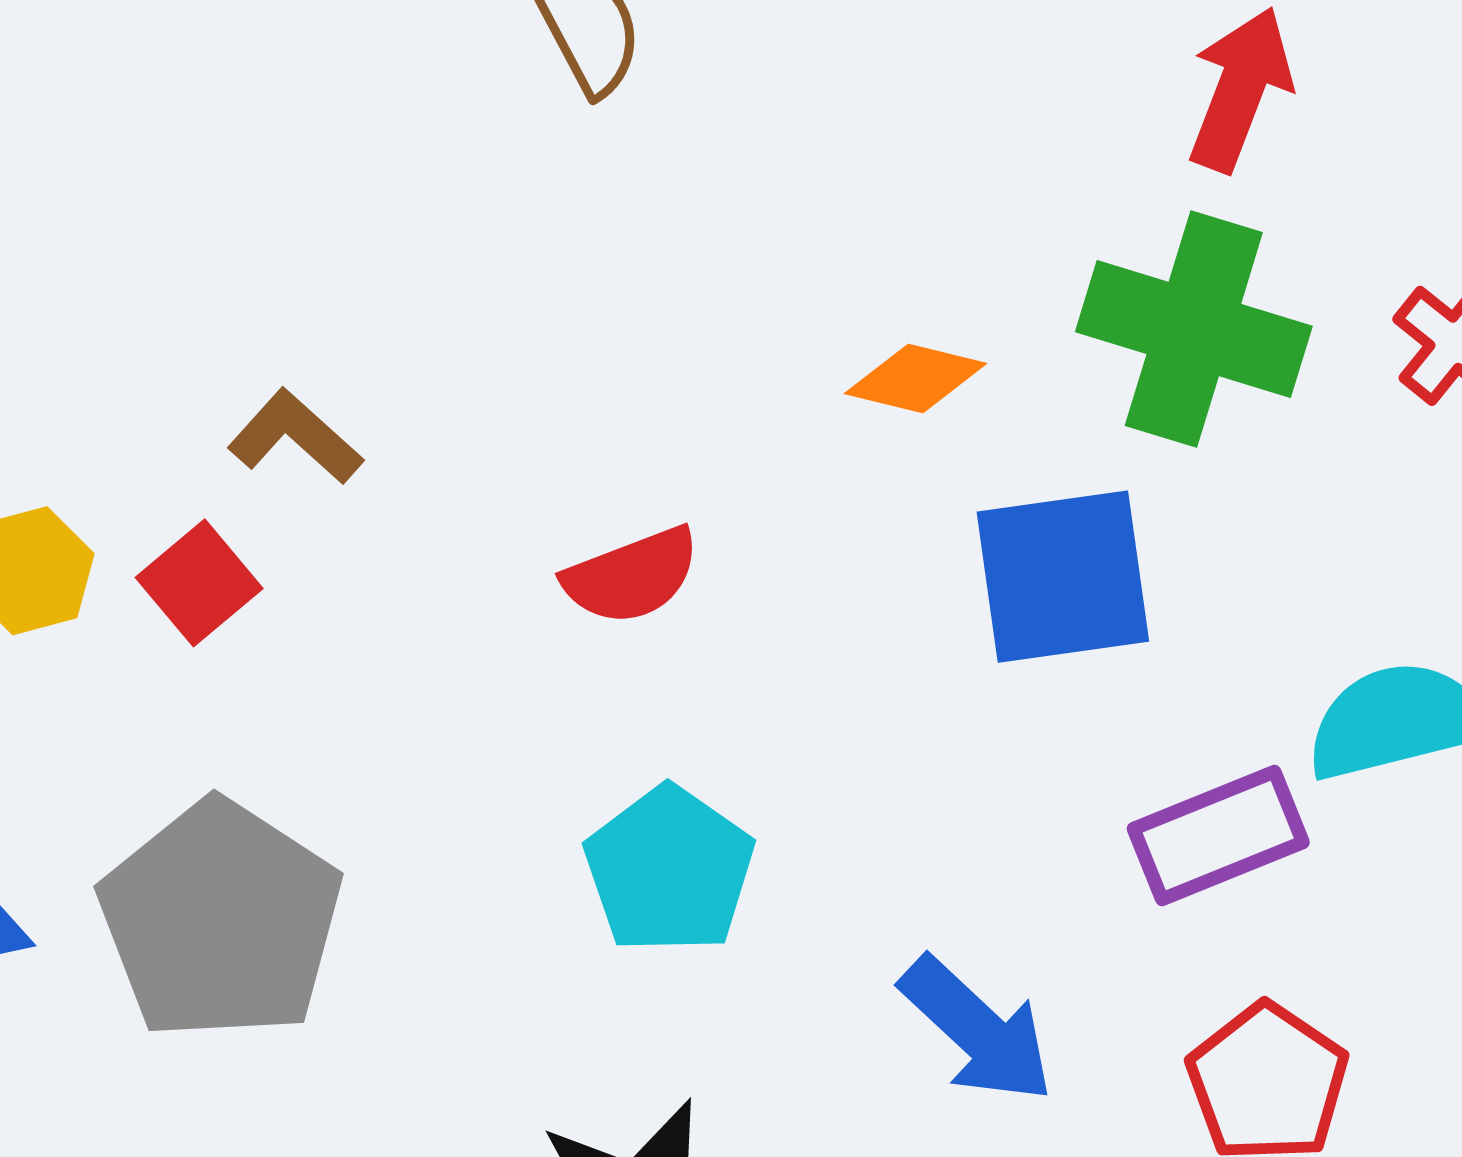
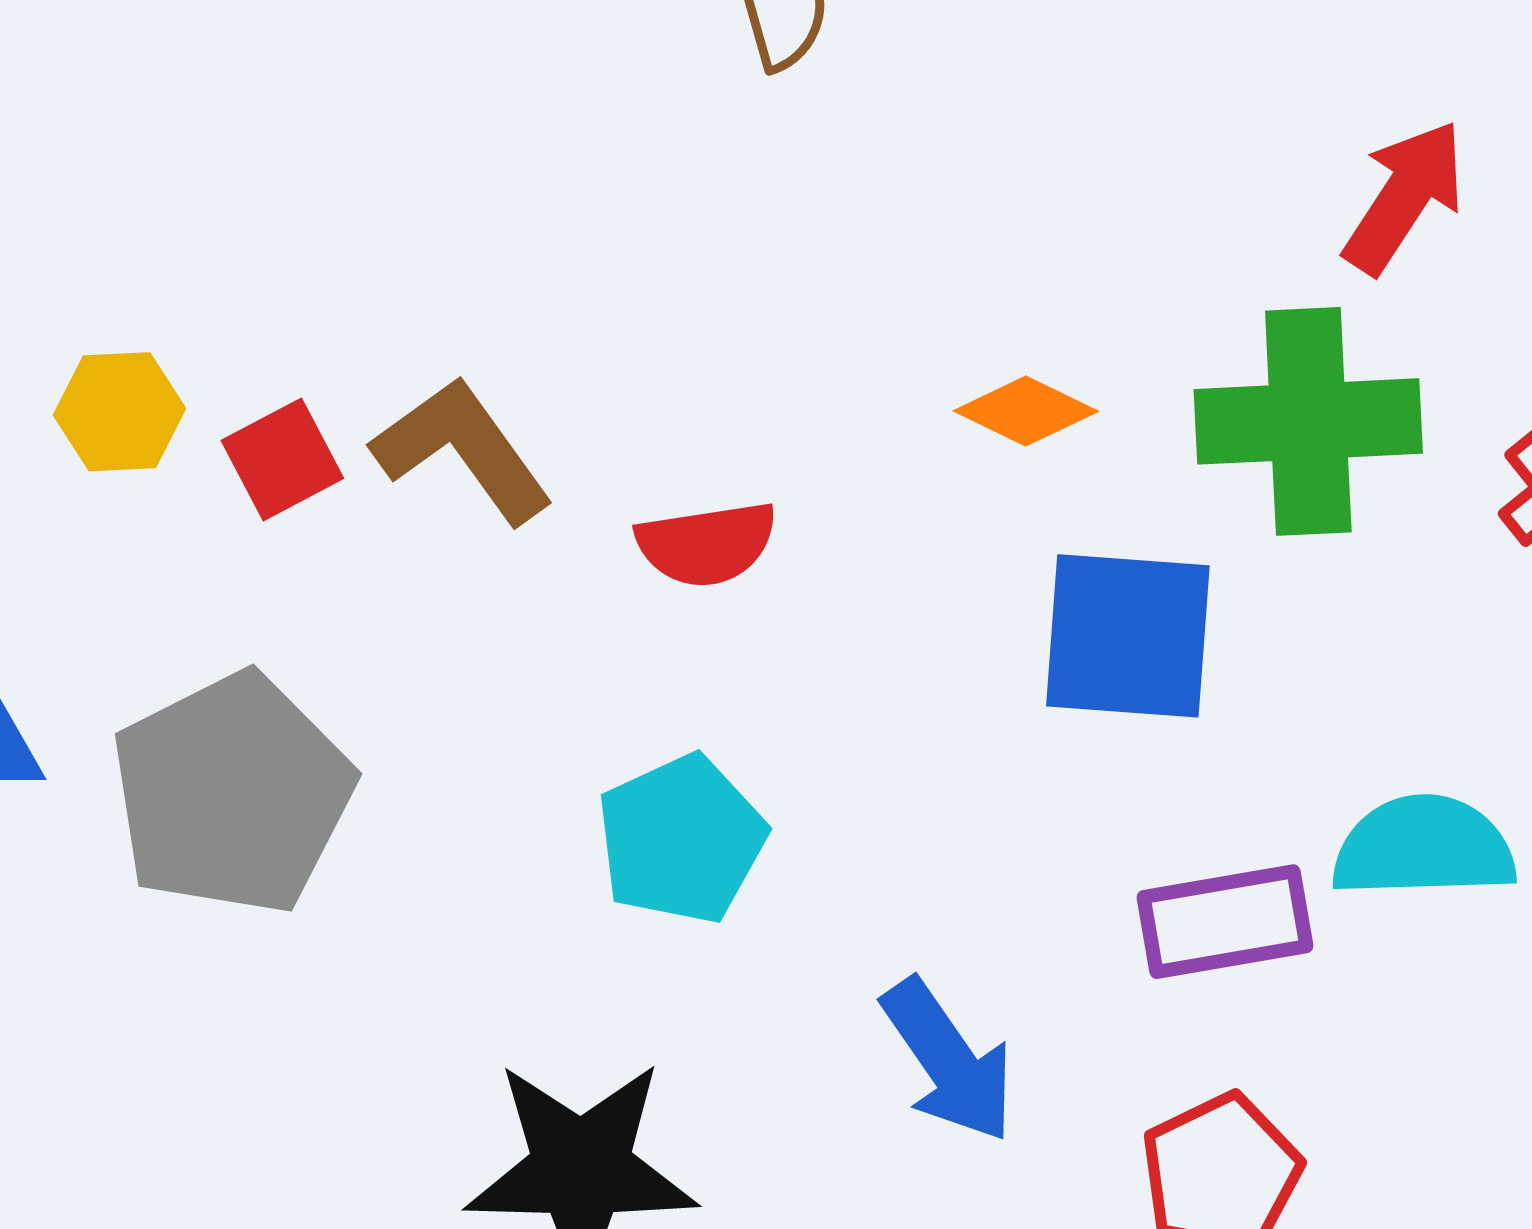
green cross: (1194, 329) -> (1308, 421), turned -32
brown L-shape: (295, 437) -> (463, 450), moved, size x1.4

